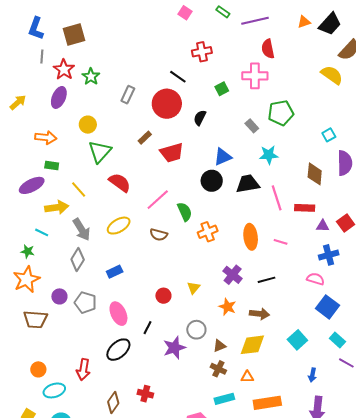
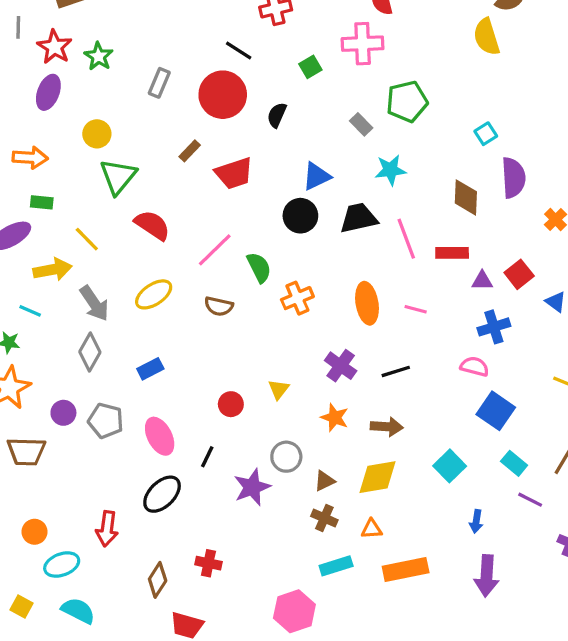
yellow semicircle: (332, 75) -> (487, 37), turned -140

